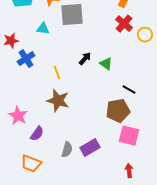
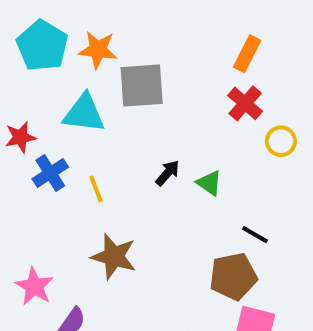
cyan triangle: (43, 29) -> (84, 113), size x1.6
yellow circle: (145, 35) -> (281, 141), moved
yellow line: (57, 73) -> (96, 189), moved

